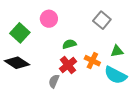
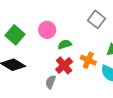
pink circle: (49, 19) -> (47, 30), moved

